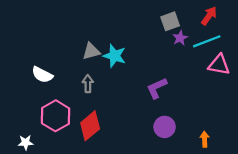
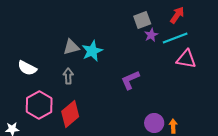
cyan star: (115, 56) -> (92, 51), turned 30
purple circle: (165, 127) -> (154, 123), moved

